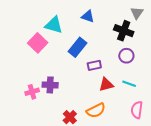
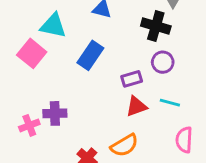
purple rectangle: (94, 65) -> (132, 79), moved

